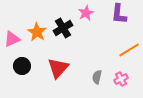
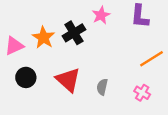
red triangle: (58, 68) -> (68, 80), turned -30
gray semicircle: (97, 77) -> (102, 87), moved
pink cross: (121, 79) -> (142, 93), turned -32

